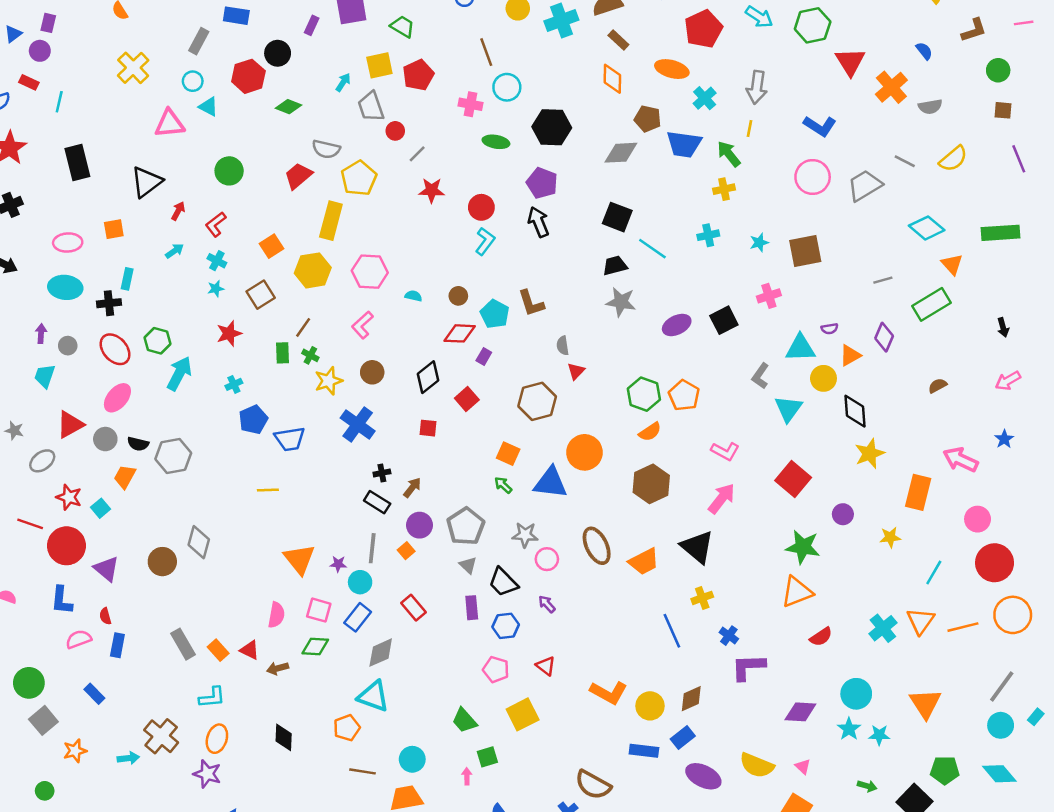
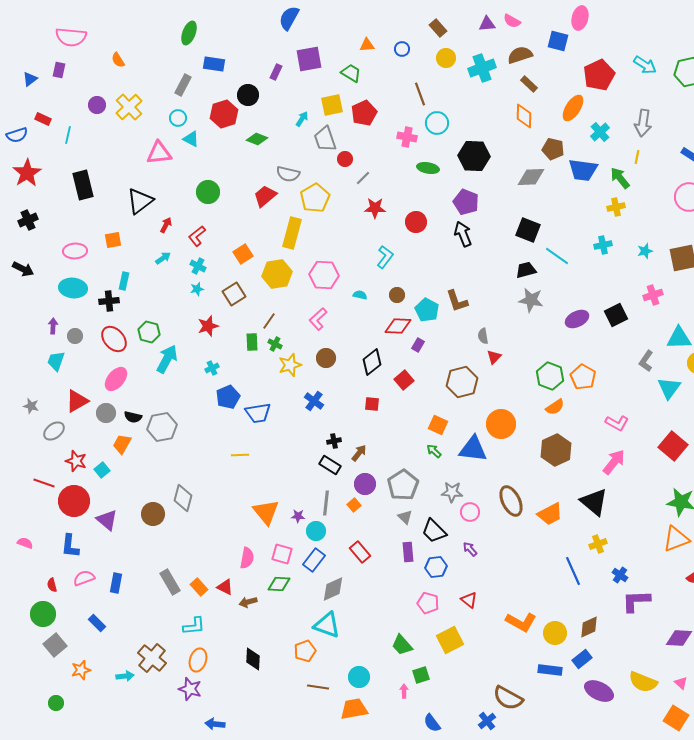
purple circle: (40, 51) -> (97, 105), moved
orange ellipse: (672, 69) -> (573, 108), turned -72
cyan L-shape: (485, 241) -> (385, 257), moved
blue cross: (358, 424) -> (314, 401), size x0.7
red semicircle: (105, 616) -> (52, 585), moved

